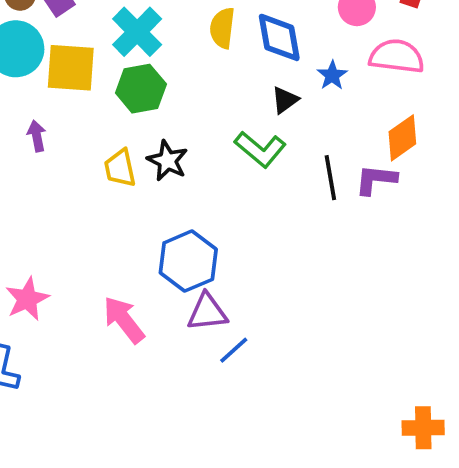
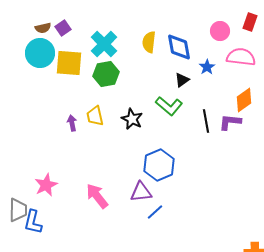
purple arrow: (37, 136) -> (72, 123), moved
black star: (167, 161) -> (132, 119), moved
blue hexagon: (188, 261) -> (159, 165), moved

